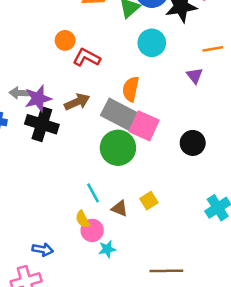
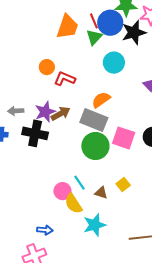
orange semicircle: (131, 89) -> (101, 100), turned 48
purple star: (38, 99) -> (45, 112), moved
pink square: (144, 126) -> (124, 138), moved
yellow semicircle: (83, 219) -> (73, 204), size x1.5
pink circle: (92, 230) -> (62, 191), moved
cyan star: (107, 249) -> (95, 225), size x1.6

